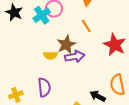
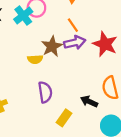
purple arrow: (75, 57) -> (75, 43), moved
purple semicircle: (44, 87) -> (45, 92), moved

